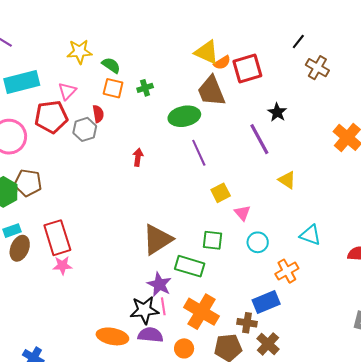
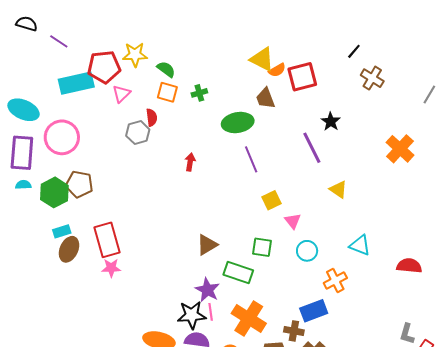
brown trapezoid: (211, 91) -> (265, 98), size x0.7
red pentagon: (51, 117) -> (104, 67), moved
brown triangle: (157, 239) -> (207, 245), size x0.7

